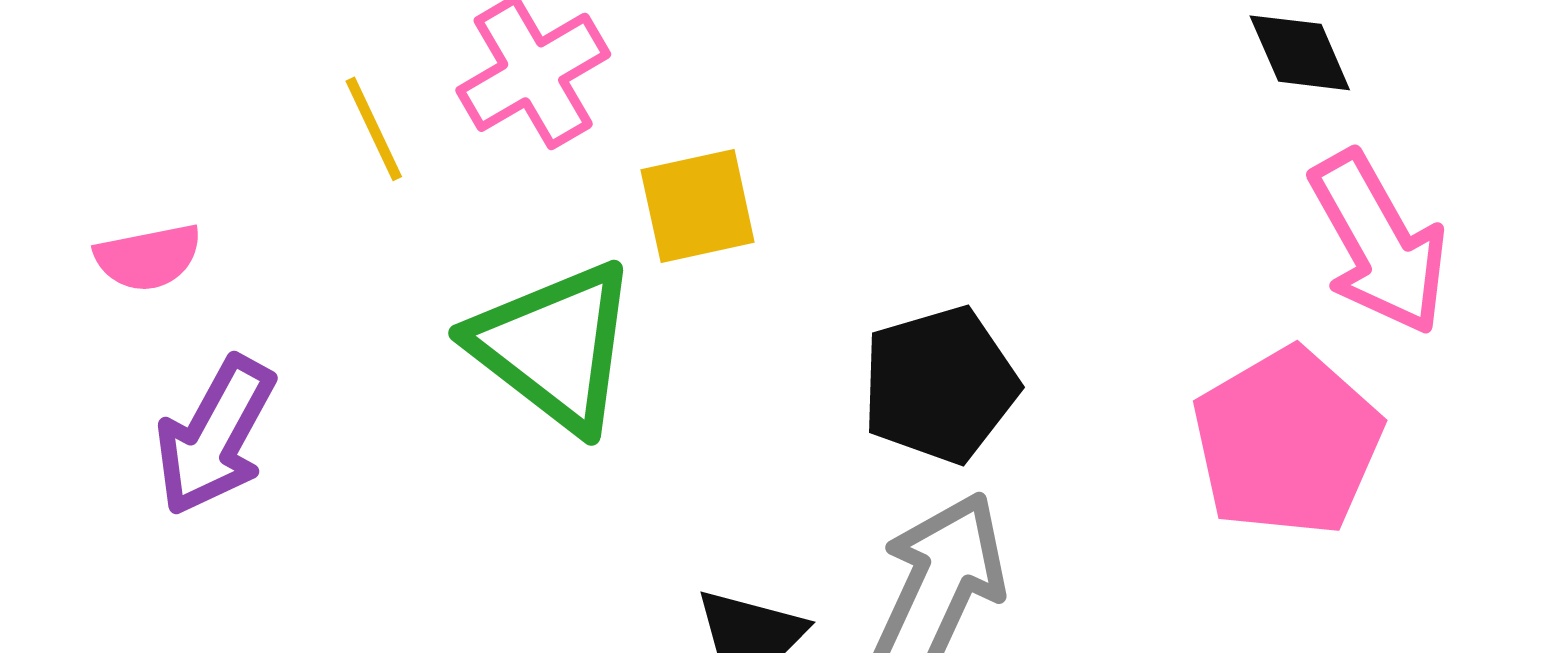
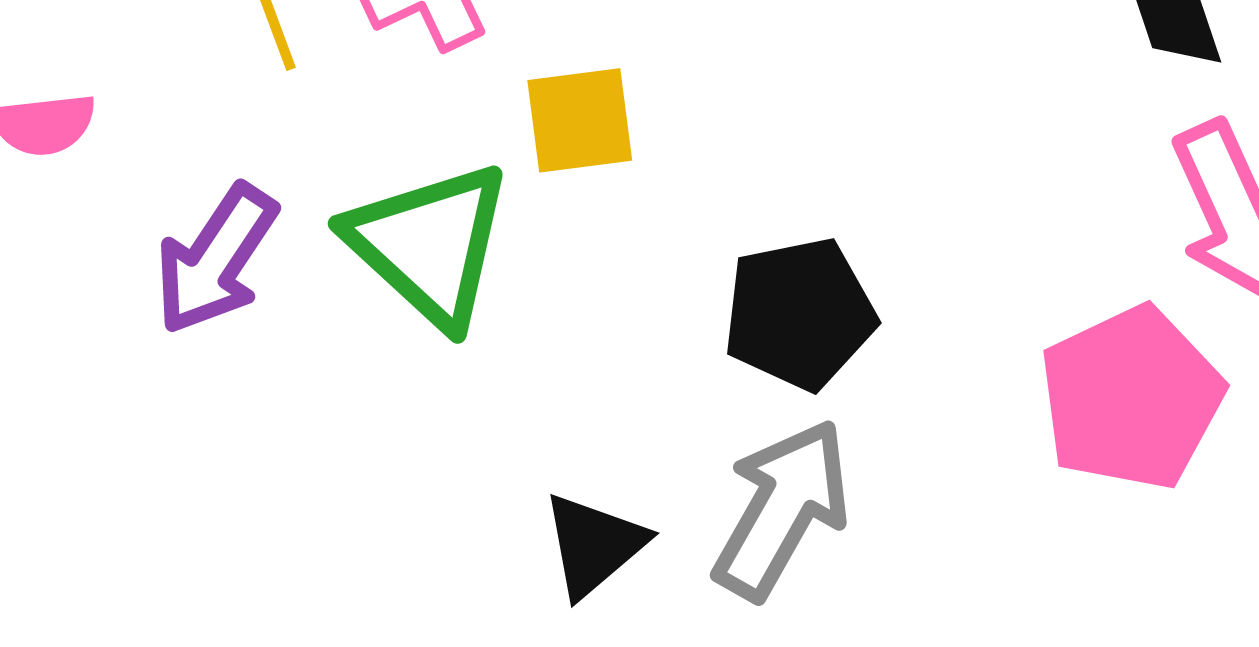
purple arrow: (215, 436) -> (216, 259), moved

